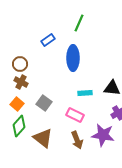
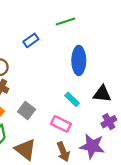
green line: (79, 23) -> (65, 22), turned 48
blue ellipse: (73, 58) -> (79, 60), moved
cyan rectangle: (85, 93) -> (72, 99), turned 48

